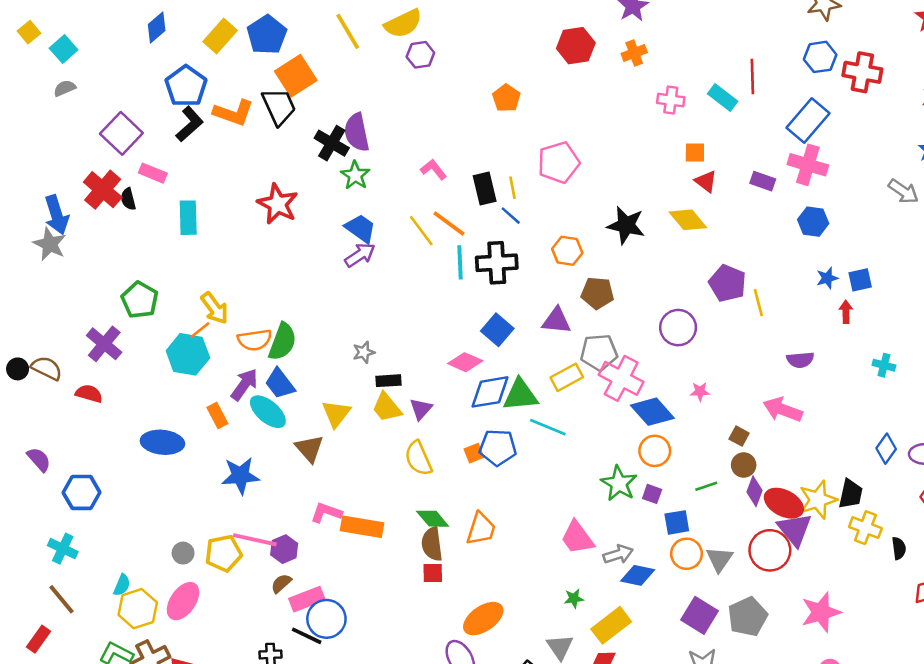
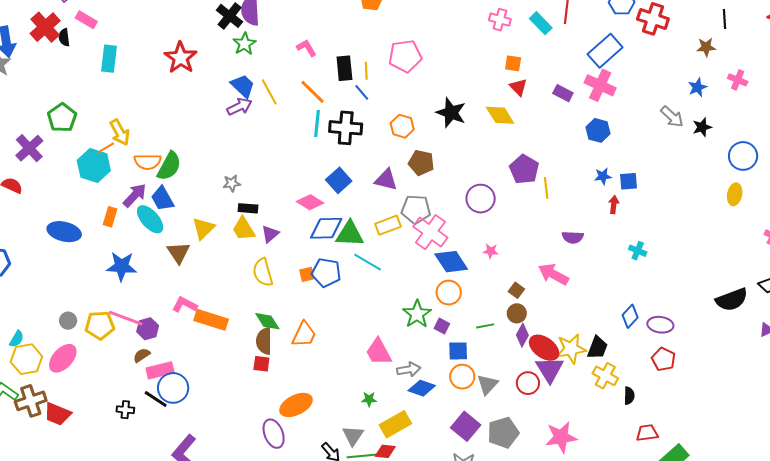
yellow line: (421, 231) -> (269, 92), moved
orange rectangle: (217, 416) -> (110, 217), turned 36
red circle: (770, 550) -> (528, 383), size x0.7

